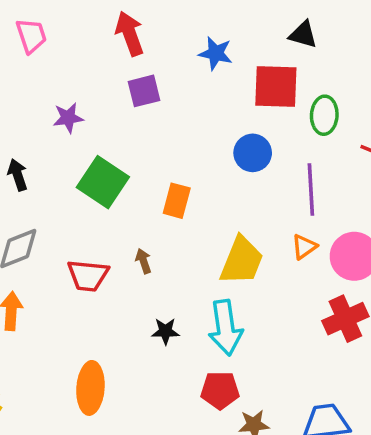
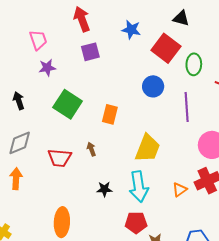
pink trapezoid: (31, 36) -> (38, 40), moved
red square: (276, 87) -> (166, 48), turned 36
orange triangle: (304, 247) -> (180, 190), moved

